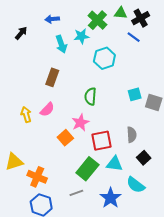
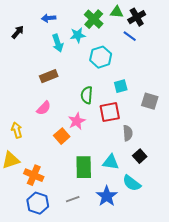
brown rectangle: (52, 77) -> (49, 76), turned 48
cyan square: (135, 94) -> (121, 86), moved
yellow arrow: (26, 115) -> (17, 130), moved
red square: (101, 141) -> (110, 112), moved
green rectangle: (87, 169) -> (84, 167), turned -40
gray line: (76, 193) -> (73, 199), moved

